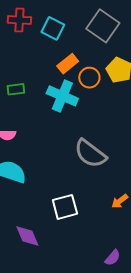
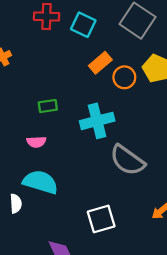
green rectangle: (16, 89) -> (48, 106), moved
cyan cross: (62, 96) -> (97, 121), moved, turned -36

